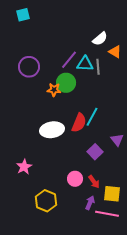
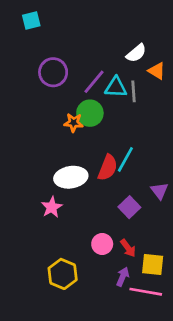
purple circle: (29, 67) -> (53, 72), moved
pink star: (24, 167) -> (52, 207), moved

